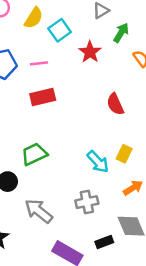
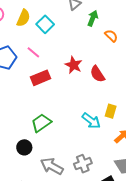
red star: (90, 52) -> (74, 65), moved
pink line: (39, 63) -> (33, 52), turned 56
gray cross: (87, 202) -> (83, 164), moved

